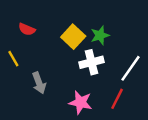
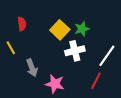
red semicircle: (27, 29) -> (22, 24), turned -120
pink star: (81, 102) -> (55, 84), moved

